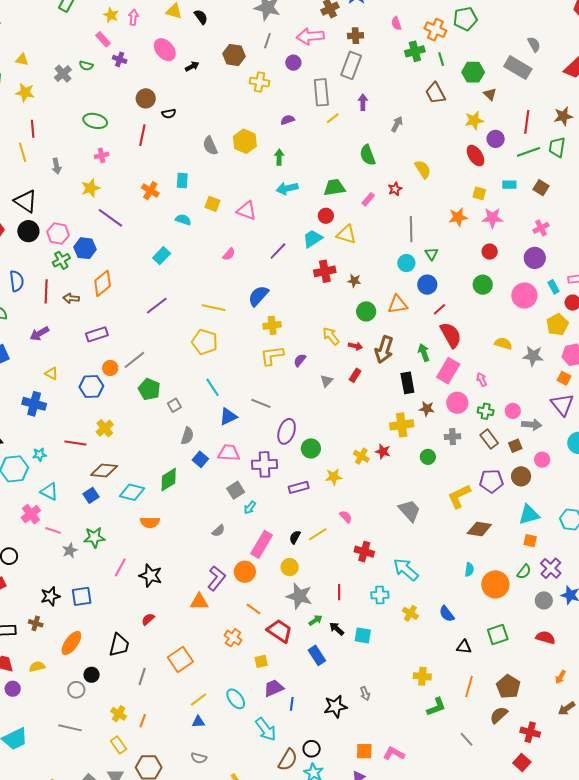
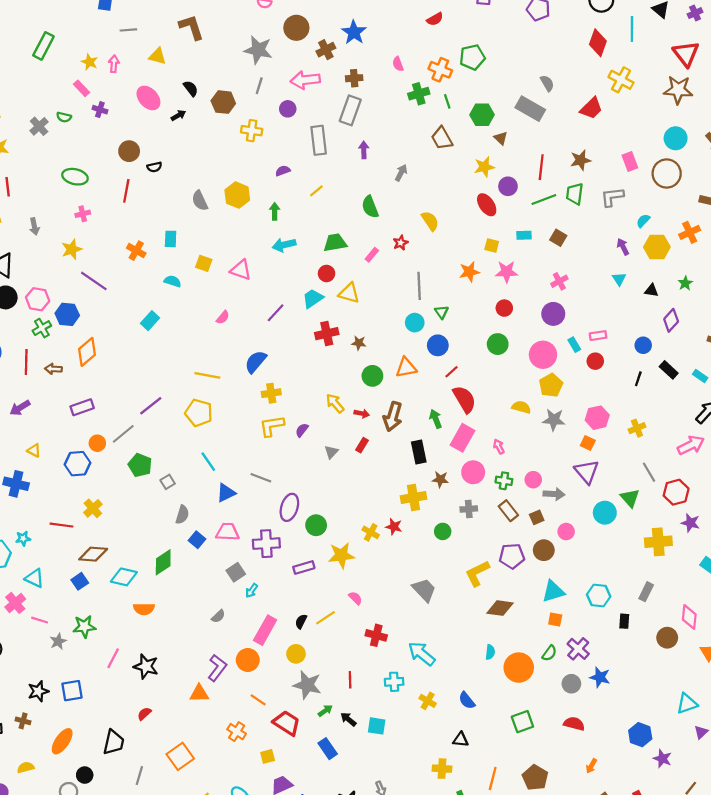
black semicircle: (201, 17) -> (191, 88), moved
yellow line: (333, 118) -> (316, 191), moved
purple line: (157, 306) -> (151, 406), moved
yellow pentagon: (557, 325) -> (551, 385), moved
yellow star: (334, 477) -> (341, 555), size x1.4
black triangle: (464, 647) -> (461, 740), moved

